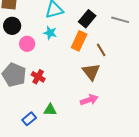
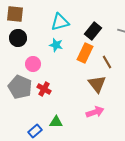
pink circle: (27, 44) -> (33, 64), moved

